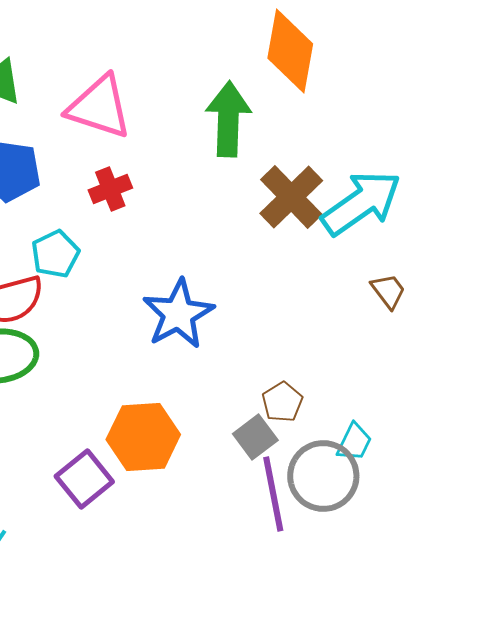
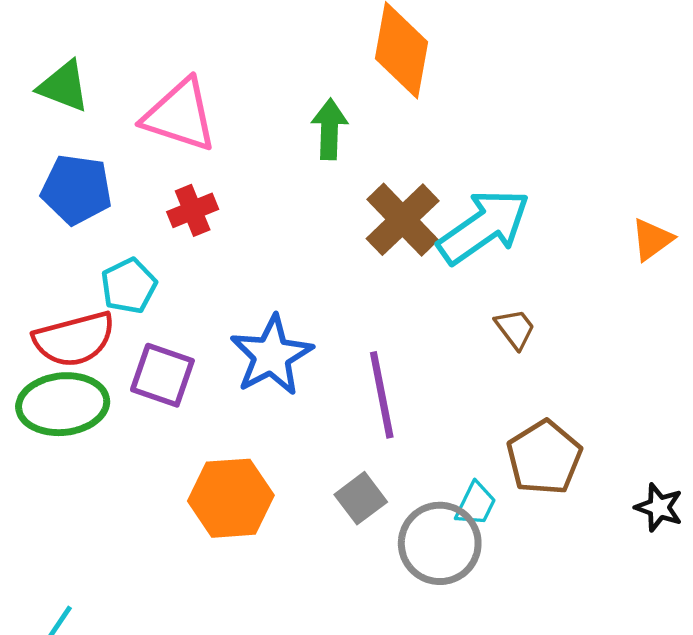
green arrow: (228, 119) -> (329, 129), size x0.7
brown pentagon: (282, 402) -> (544, 458), moved, size x1.6
purple square: (84, 479) -> (162, 375), moved, turned -32
purple line: (273, 494) -> (382, 395), moved

